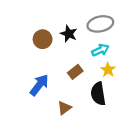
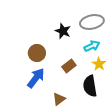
brown circle: (43, 39) -> (37, 53), moved

